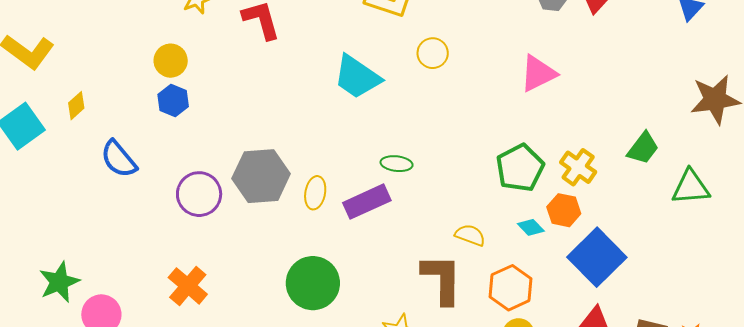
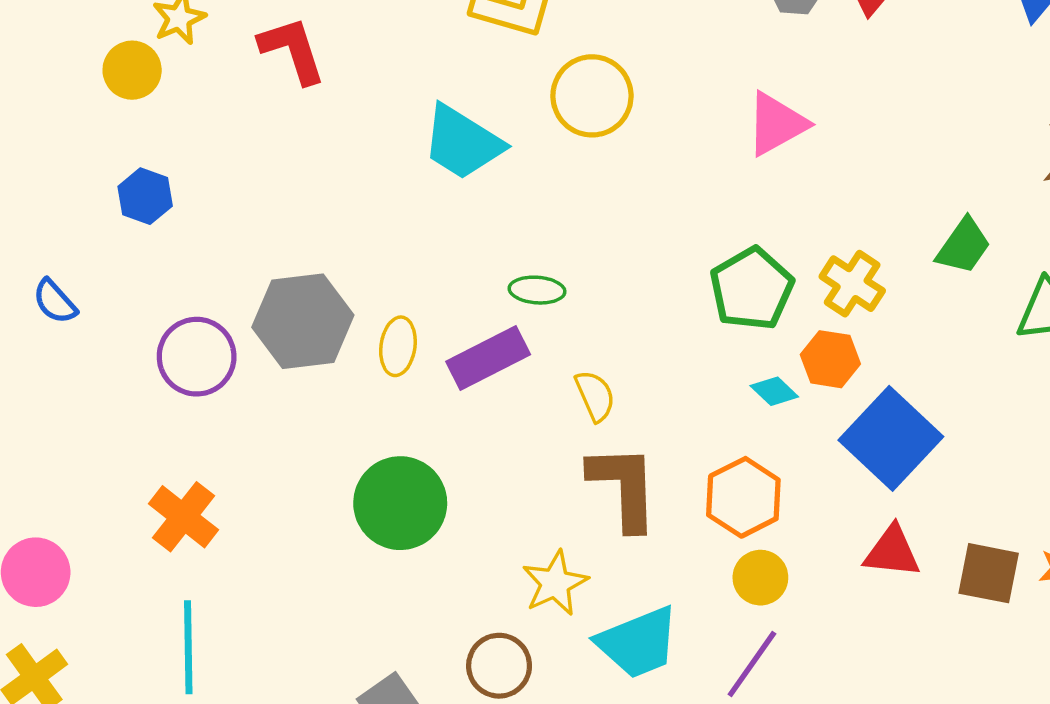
yellow circle: (433, 53) -> (592, 96), size x1.5
yellow circle: (171, 61) -> (132, 70), moved
blue semicircle: (119, 159) -> (55, 301), size x0.7
yellow semicircle: (470, 235) -> (595, 396), moved, turned 48

